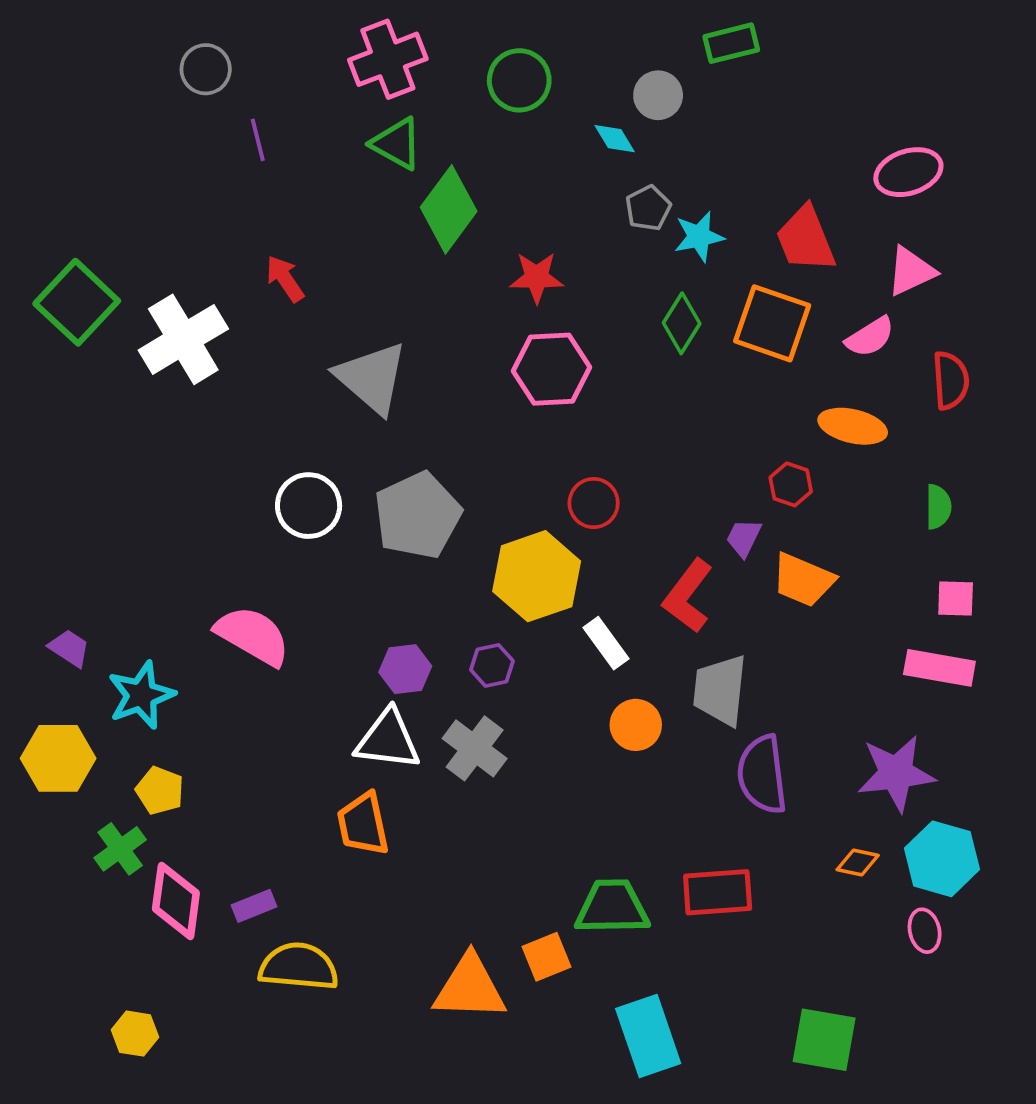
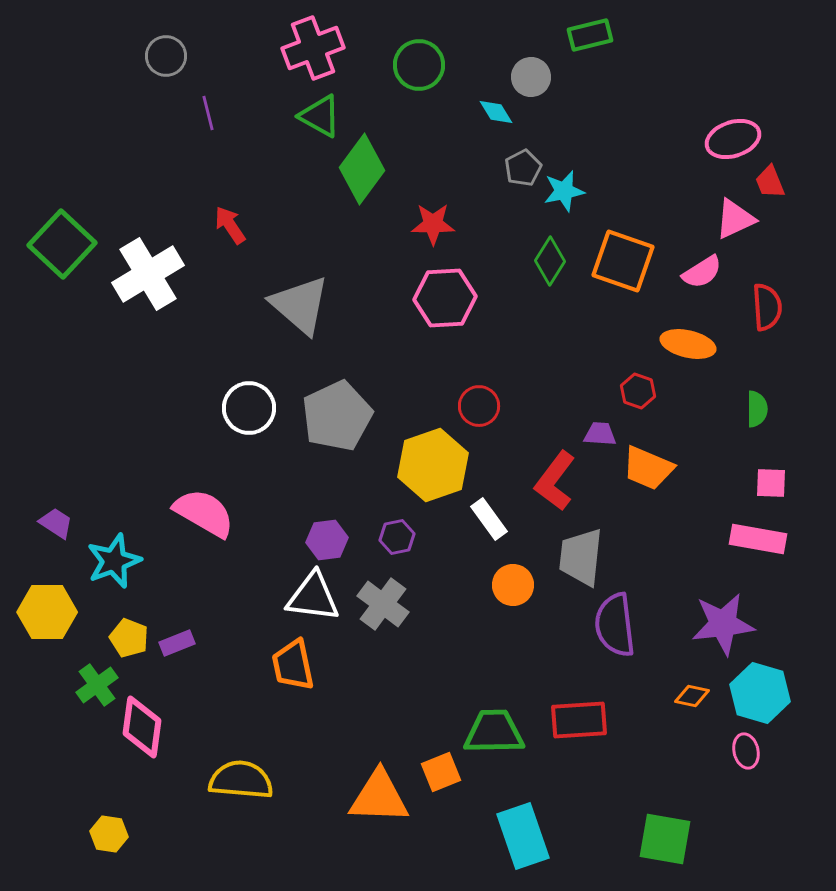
red trapezoid: (806, 239) -> (770, 182), moved, size x0.6
purple trapezoid: (744, 538) -> (600, 434), turned 68
purple rectangle: (254, 906) -> (177, 643), moved

